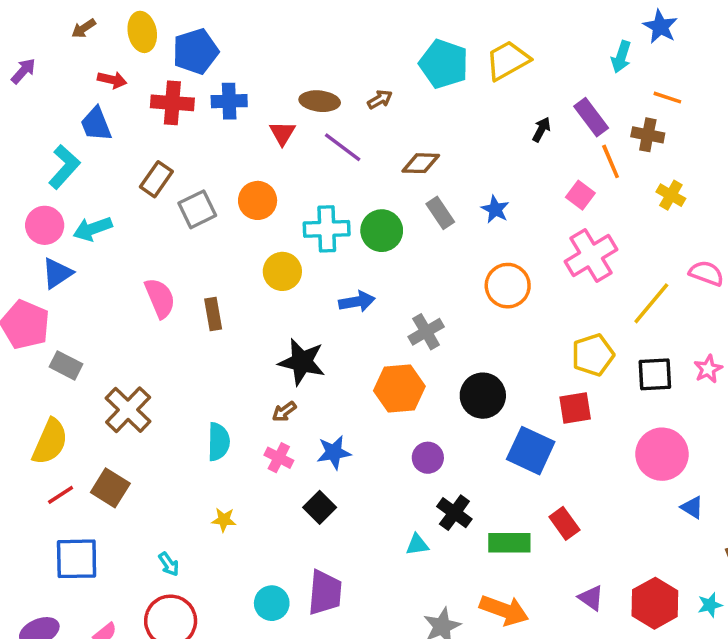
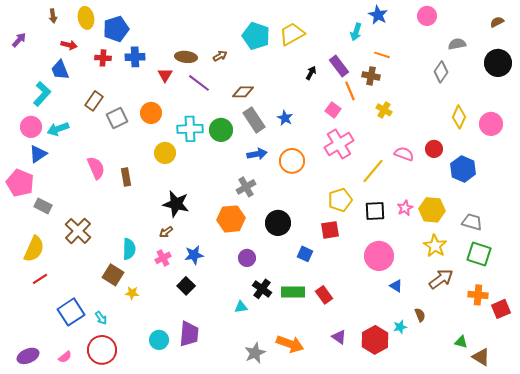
brown arrow: (84, 28) -> (53, 16), turned -64
red cross: (172, 103) -> (103, 58), size x0.7
gray rectangle: (440, 213) -> (254, 120), size x1.4
blue arrow: (357, 302) -> (257, 154), moved
blue square: (531, 451) -> (305, 254), size x0.6
pink cross: (279, 458) -> (163, 258), turned 35
brown square: (110, 488) -> (113, 275), moved
green rectangle: (509, 543) -> (293, 292), moved
blue square: (77, 559) -> (71, 312), moved, turned -32
cyan star: (710, 605) -> (400, 327), moved

